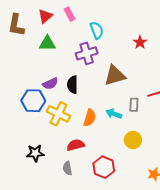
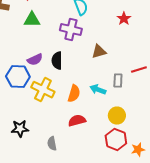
purple cross: (87, 53) -> (71, 30), turned 30
brown triangle: (115, 76) -> (99, 52), size x0.7
red semicircle: (76, 145) -> (77, 121), moved
red hexagon: (104, 167) -> (116, 140), moved

